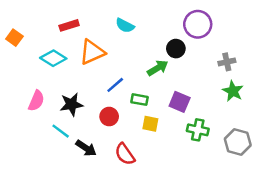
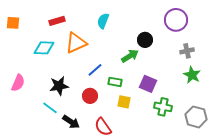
purple circle: (198, 24) -> (176, 20), moved
cyan semicircle: (125, 25) -> (103, 21), turned 84
orange square: (14, 38) -> (13, 23), moved, turned -32
cyan diamond: (53, 58) -> (44, 48), turned -30
pink semicircle: (36, 101) -> (18, 83), moved

